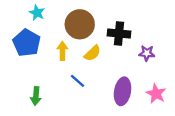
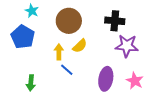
black cross: (119, 34) -> (115, 21), moved
yellow arrow: (62, 51) -> (59, 52), moved
purple star: (147, 53) -> (127, 46), size x1.6

